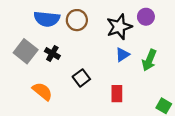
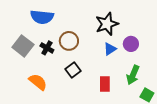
purple circle: (146, 17) -> (131, 44), moved
brown circle: (77, 20) -> (69, 41), moved
green arrow: (149, 60) -> (133, 75), moved

